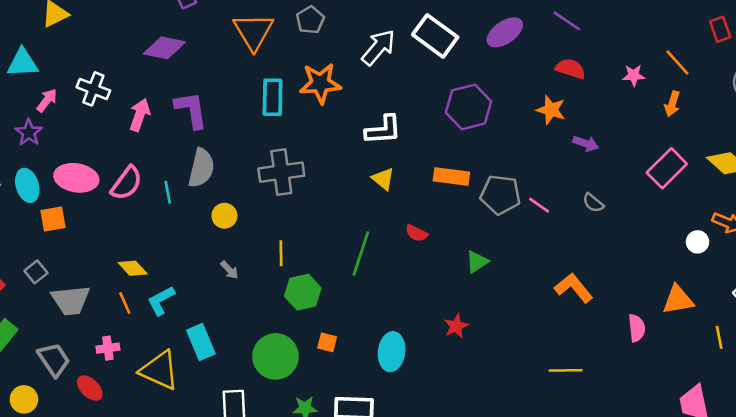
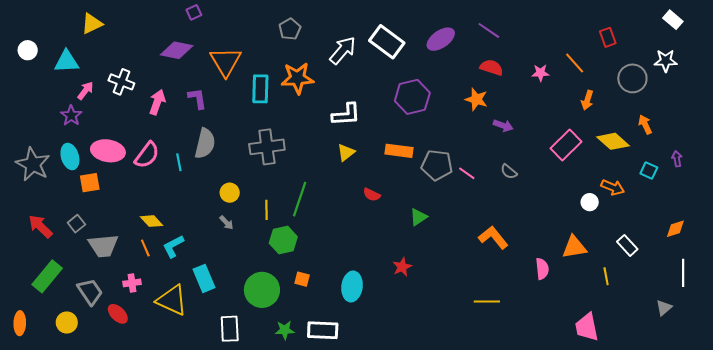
orange triangle: (253, 31) -> (226, 62), moved
orange arrow: (672, 104) -> (587, 100), moved
purple L-shape: (191, 110) -> (197, 98), size x0.7
yellow triangle: (383, 179) -> (346, 152), turned 42
yellow circle: (224, 216) -> (230, 193), moved
green line: (361, 254) -> (300, 199), moved

